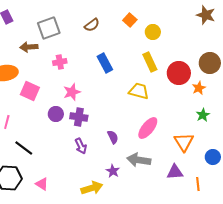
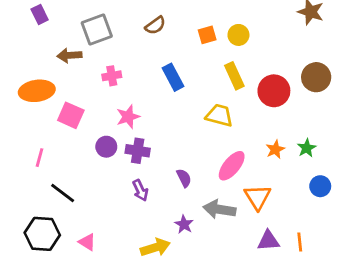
orange square: (130, 20) -> (207, 35), moved, turned 32
orange star: (199, 88) -> (275, 149), moved
orange triangle: (184, 142) -> (258, 197), moved
blue circle: (213, 157) -> (320, 186), moved
purple triangle: (175, 172) -> (268, 241), moved

